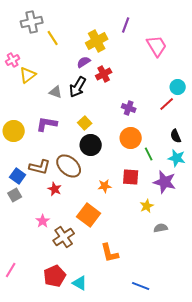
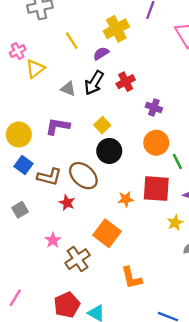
yellow line: (53, 38) -> (72, 41), moved
red cross: (104, 74) -> (126, 82), moved
blue square: (18, 176) -> (23, 165), moved
red square: (131, 177) -> (156, 189), size x1.4

